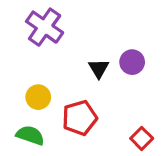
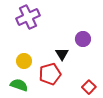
purple cross: (45, 27) -> (28, 17), turned 30
black triangle: (99, 68) -> (62, 54), moved

